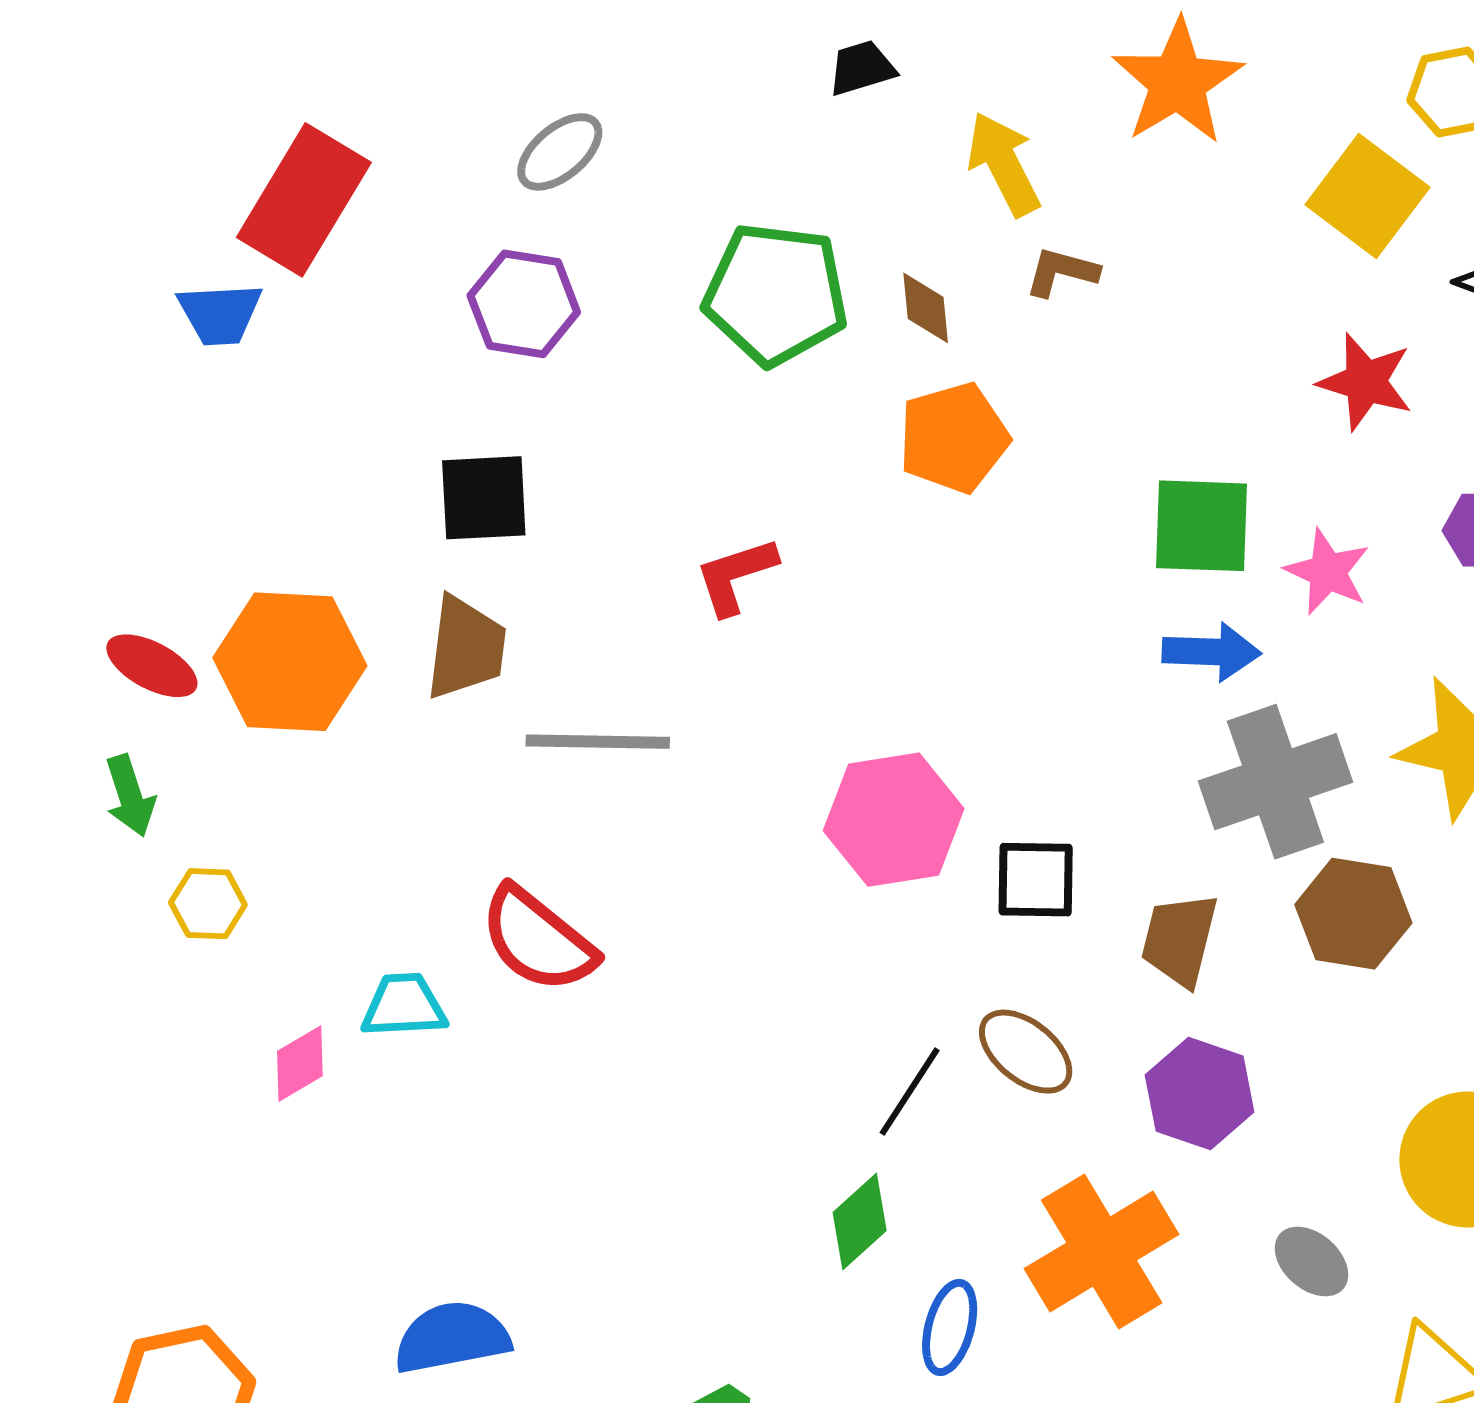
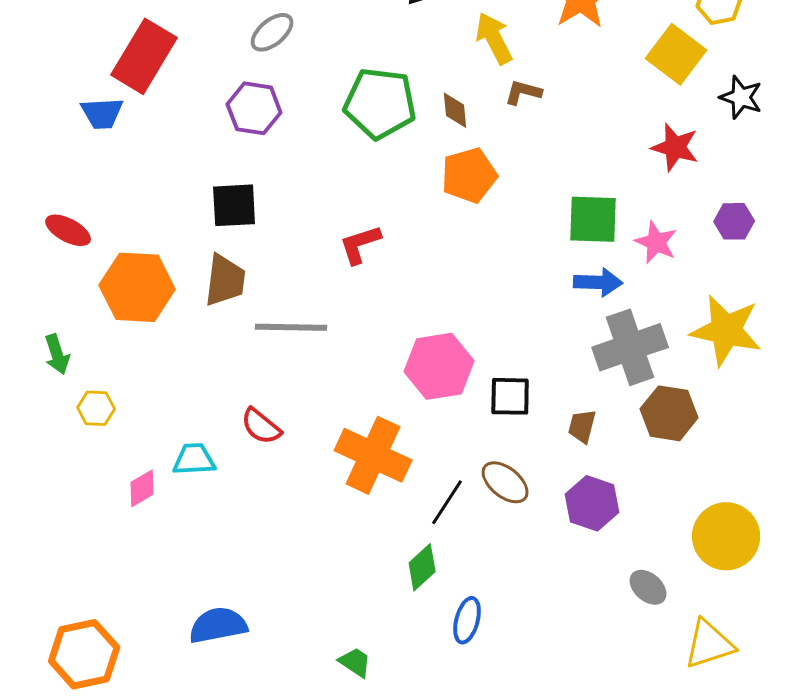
red ellipse: (152, 666) -> (68, 230), moved
red semicircle: (538, 940) -> (261, 426), size x0.7
brown trapezoid: (1180, 940) -> (582, 426), size x0.7
orange cross: (1102, 1251) -> (373, 455), moved, turned -34

